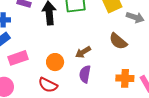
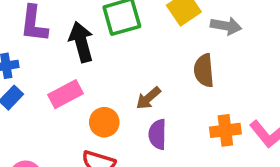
brown semicircle: (118, 41) -> (204, 70), turned 54
pink rectangle: (18, 58) -> (66, 94), moved

